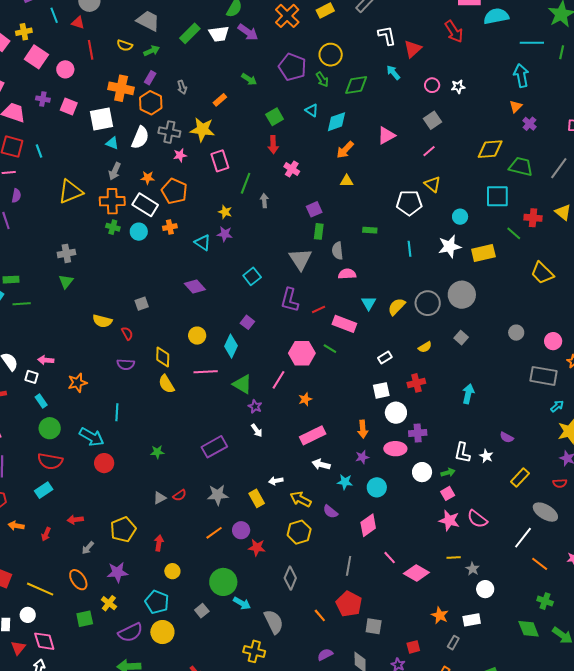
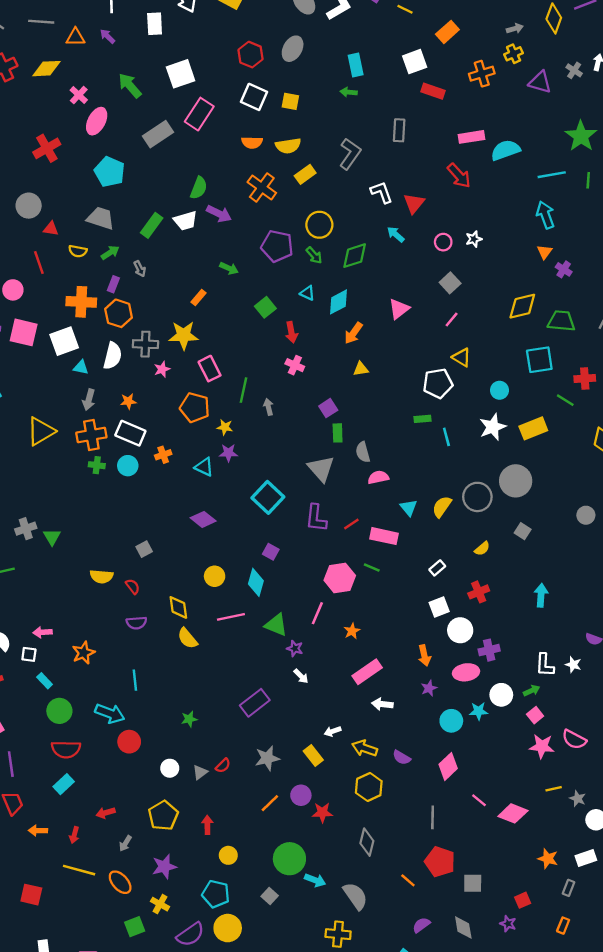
red triangle: (78, 23) -> (51, 229), moved
gray arrow: (182, 87) -> (140, 269), moved
pink square: (69, 106) -> (24, 332), size x1.4
red arrow: (273, 145) -> (291, 332), moved
orange pentagon: (174, 191) -> (195, 408), moved
green rectangle: (370, 230) -> (422, 419), moved
gray cross: (66, 253) -> (26, 529), moved
cyan square: (252, 276) -> (268, 497), size x1.5
cyan star: (345, 482) -> (479, 711), moved
yellow line: (40, 589) -> (79, 870), moved
white circle: (28, 615) -> (170, 768), moved

